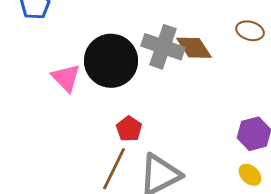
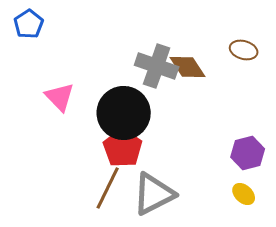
black circle: (111, 61) -> (124, 113), moved
red pentagon: (129, 129) -> (123, 148), size x1.5

